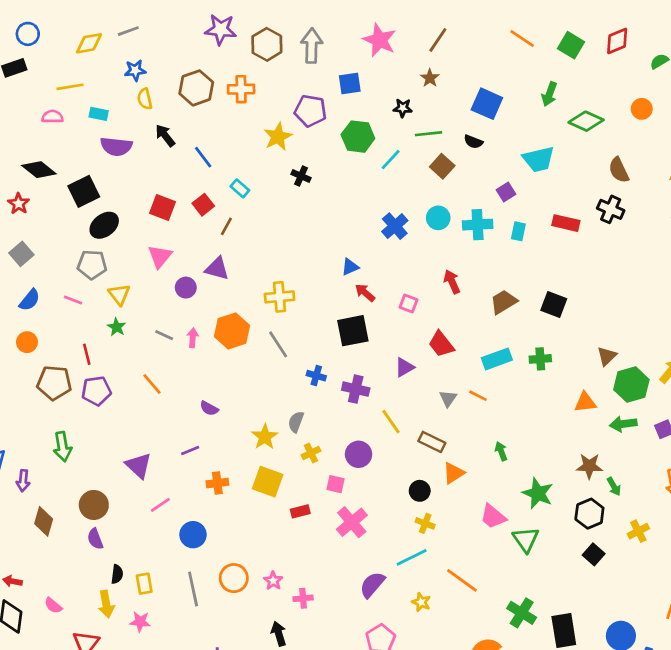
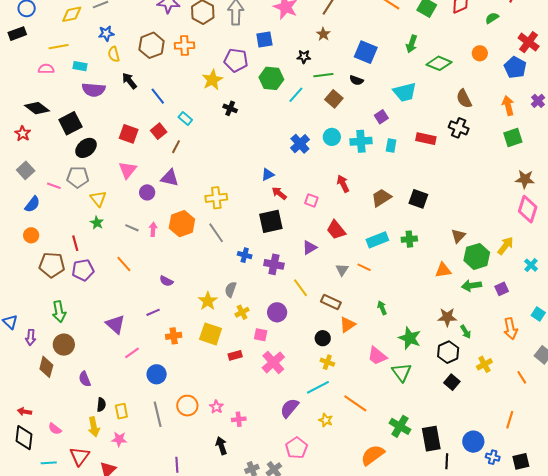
pink line: (73, 300) -> (54, 186), moved
brown circle: (94, 505) -> (64, 345), moved

